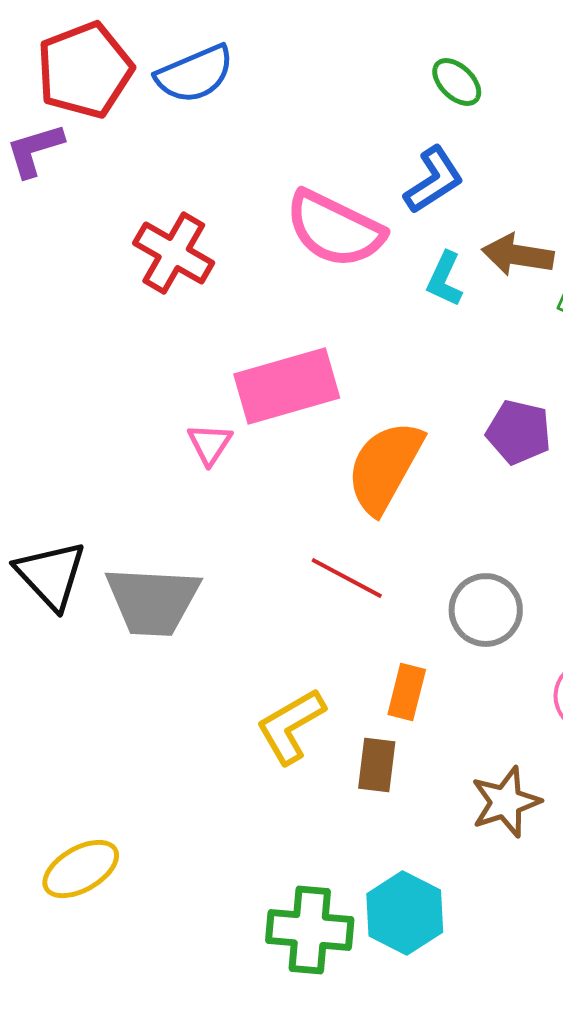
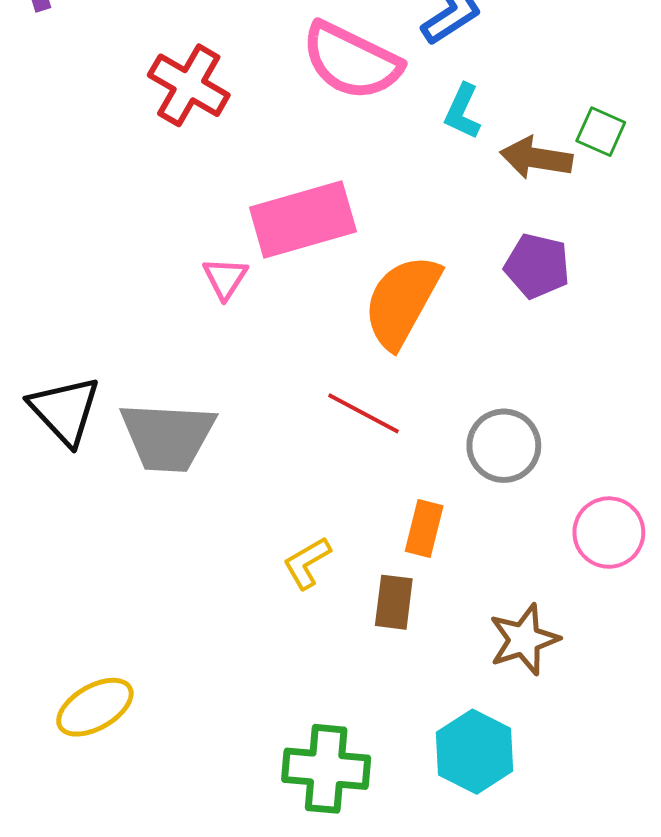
brown arrow: (518, 255) -> (536, 158), moved
yellow L-shape: (291, 726) -> (307, 563), size x0.7
cyan hexagon: (405, 913) -> (475, 752), moved

